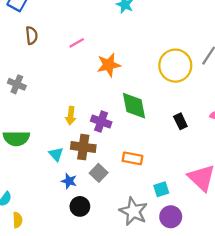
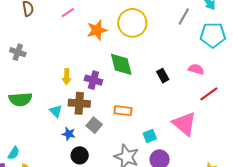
yellow circle: (175, 66) -> (132, 23), moved

